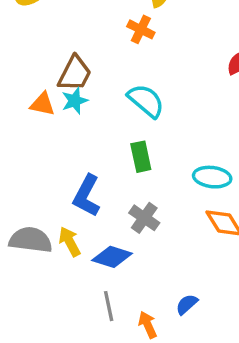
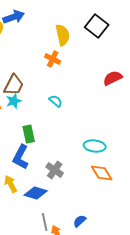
cyan semicircle: (146, 101) -> (56, 101), size x0.6
green rectangle: (141, 157) -> (29, 134), moved
gray line: (109, 306) -> (45, 222), moved

